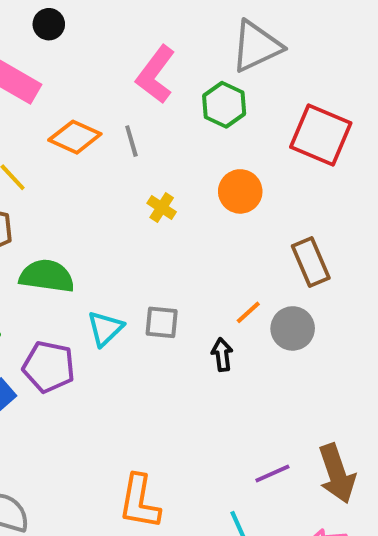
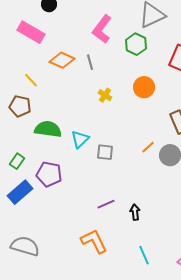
cyan triangle: (105, 328) -> (80, 139), moved
black arrow: (222, 355) -> (135, 212), moved
purple line: (272, 474) -> (106, 204), moved
orange L-shape: (139, 502) -> (94, 241), turned 144

